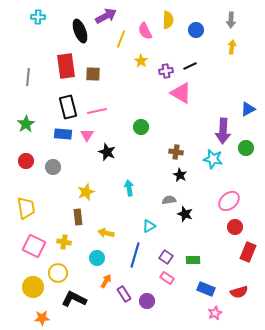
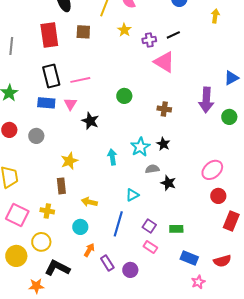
brown square: (93, 74) -> (83, 32), moved
brown cross: (176, 152) -> (164, 109), moved
cyan star: (213, 159) -> (140, 147), moved, turned 30
orange star: (42, 318) -> (36, 286), moved

